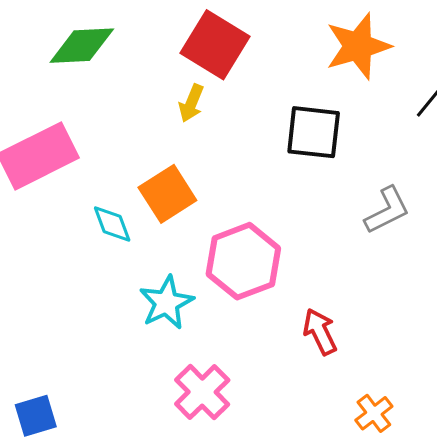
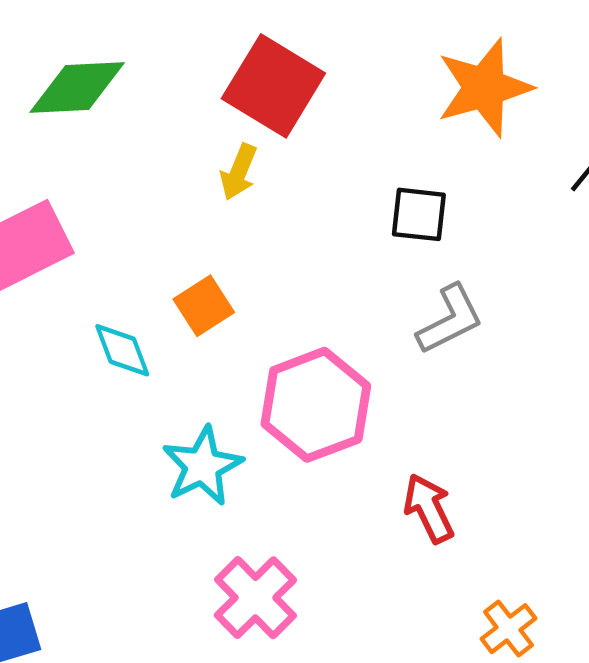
black square: (314, 132) -> (419, 214), size x0.7
orange square: (167, 194) -> (204, 306), size x0.7
gray L-shape: (387, 210) -> (450, 319), moved

